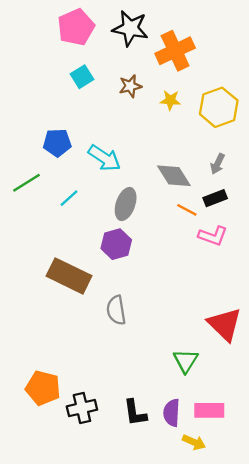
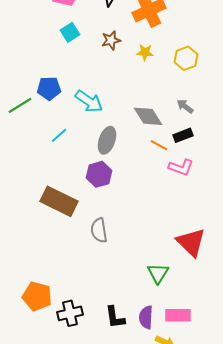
yellow hexagon: (219, 107) -> (186, 58), size x0.7
gray arrow: (218, 164) -> (185, 106), turned 102
green line: (27, 183) -> (20, 105), moved

